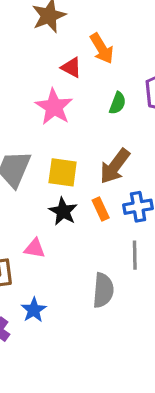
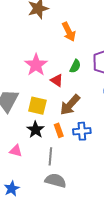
red triangle: (71, 68) -> (57, 80), moved
gray line: (135, 255) -> (50, 156), moved
gray semicircle: (103, 290) -> (56, 181), turned -85

